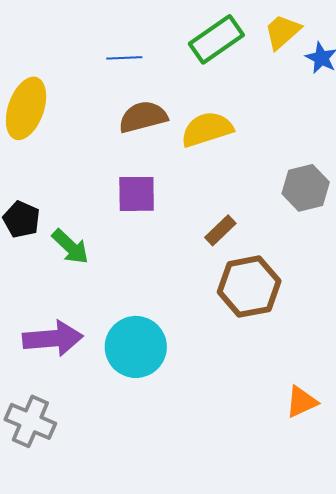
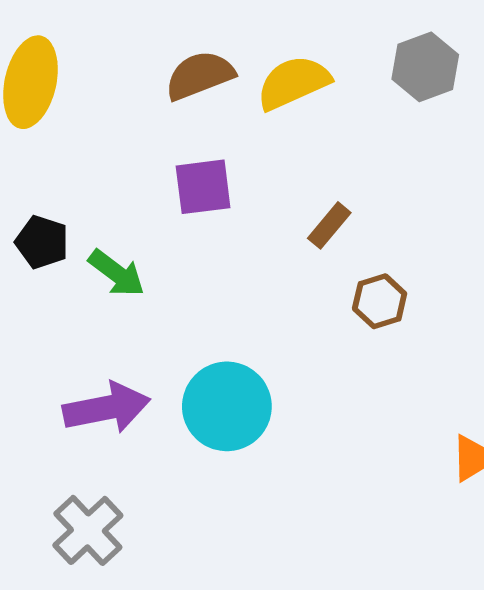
gray hexagon: (306, 188) -> (425, 67), moved
brown hexagon: (249, 287) -> (380, 301), size x0.6
gray cross: (30, 421) -> (88, 530), turned 30

